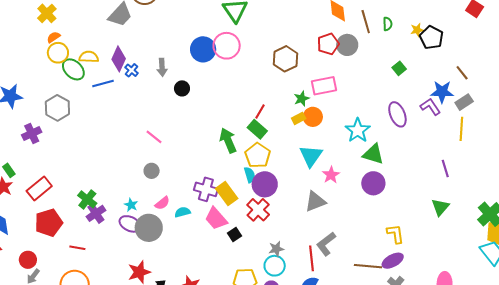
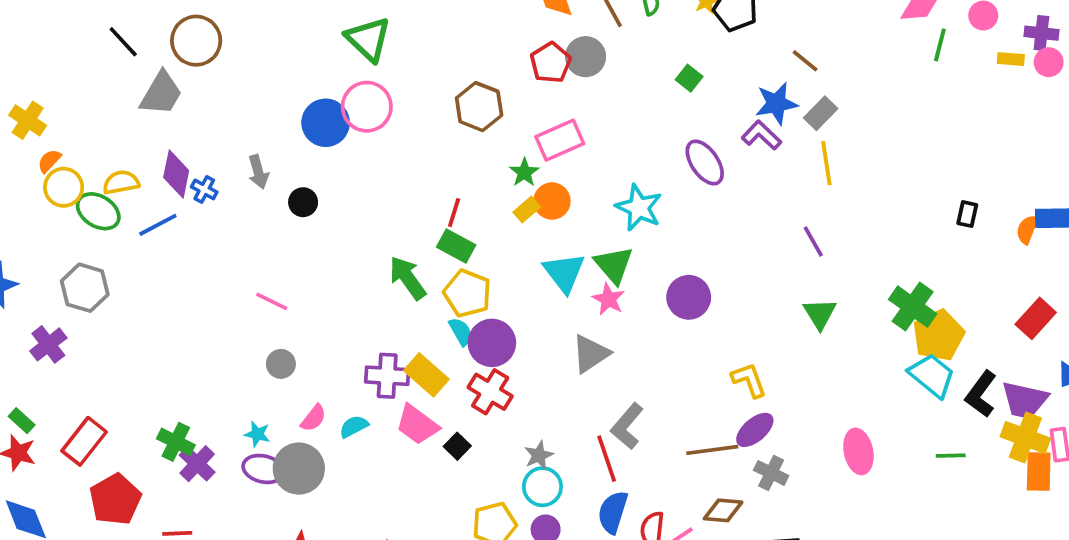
green triangle: (373, 154) -> (614, 265), moved, turned 45

